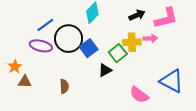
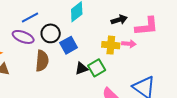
black circle: (69, 39) -> (51, 33), size x0.7
green square: (118, 53) -> (97, 68), moved
brown semicircle: (64, 86) -> (42, 61), moved, size x1.5

